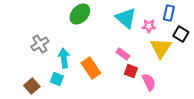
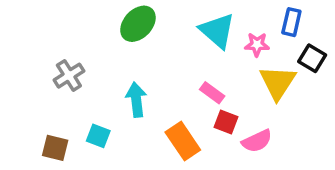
cyan arrow: (64, 58) -> (136, 100), moved
orange rectangle: (91, 68) -> (183, 141), moved
pink semicircle: (149, 82) -> (257, 141), turned 90
brown square: (32, 86) -> (55, 148), turned -35

